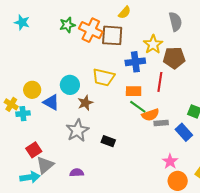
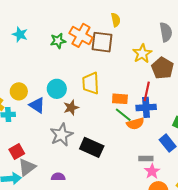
yellow semicircle: (125, 12) -> (116, 20), turned -56
cyan star: (22, 22) -> (20, 34), moved
green star: (67, 25) -> (58, 41), moved
brown pentagon: (174, 58) -> (162, 68), turned 30
blue cross: (135, 62) -> (146, 107), moved
yellow trapezoid: (103, 77) -> (91, 83), turned 70
gray rectangle: (161, 123) -> (146, 158), moved
black rectangle: (108, 141) -> (92, 147), size x1.6

